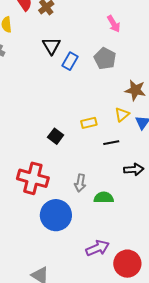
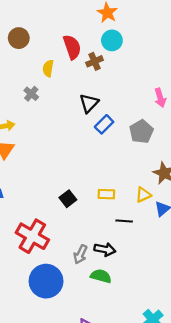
black arrow: (134, 169) -> (105, 249), moved

